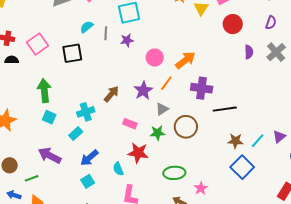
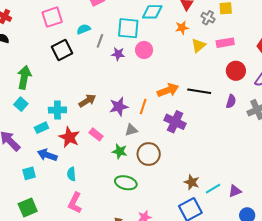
red circle: (233, 24) -> (236, 71), moved
pink square: (38, 44) -> (52, 17), moved
black square: (72, 53) -> (62, 50), turned -35
pink circle: (155, 58) -> (144, 50), moved
orange line: (166, 83) -> (143, 107), turned -35
black line: (225, 109) -> (199, 91), moved
red star: (138, 153) -> (69, 137), moved
blue arrow: (89, 158) -> (47, 155), turned 42
green ellipse: (174, 173) -> (126, 183), moved
cyan square: (88, 181) -> (29, 173), moved

